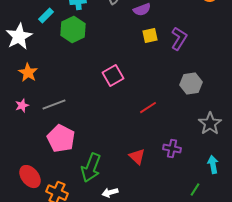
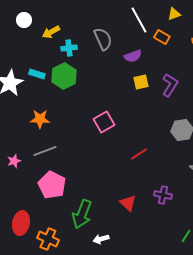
cyan rectangle: (46, 16) -> (37, 74), moved, turned 63
orange star: (28, 73) -> (40, 119), moved, turned -30
pink star: (22, 106) -> (14, 161), moved
red ellipse: (30, 177) -> (21, 223), turned 50

